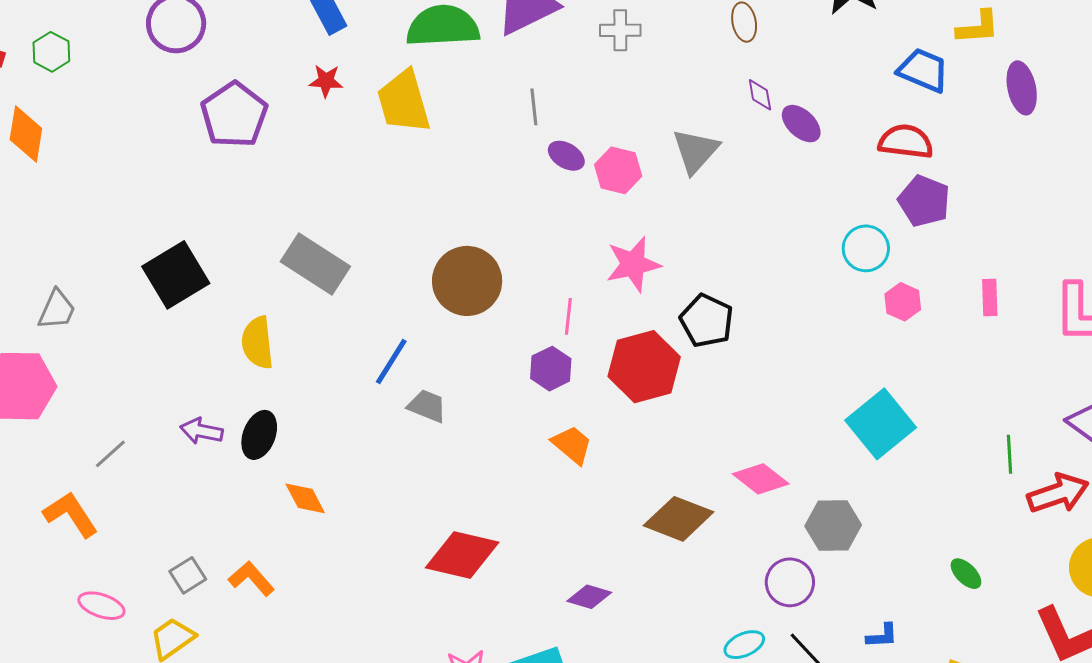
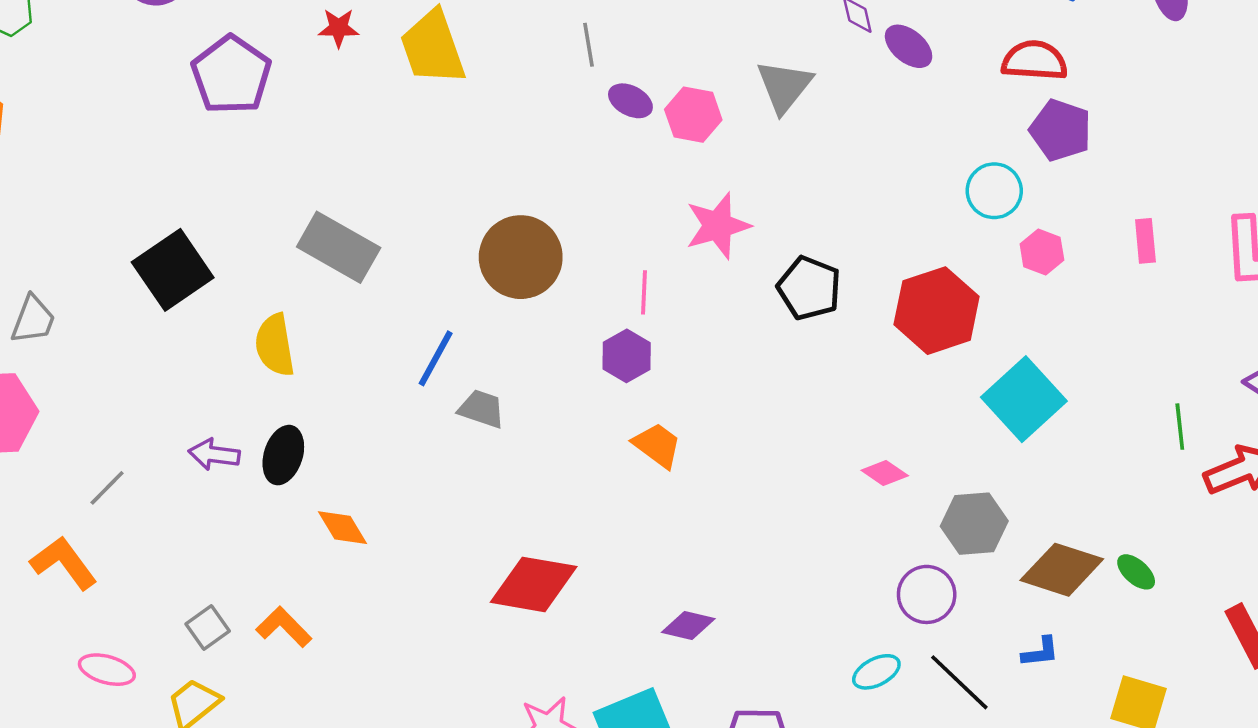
red hexagon: (644, 367) -> (937, 311), moved
pink diamond: (761, 479) -> (885, 473), size x0.7
brown diamond: (679, 519) -> (1062, 570), moved

